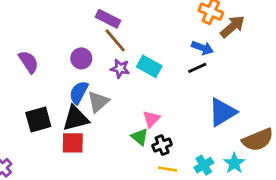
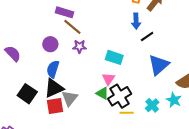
blue arrow: (202, 48) -> (136, 21), turned 77
cyan rectangle: (149, 66) -> (114, 57), moved
black line: (197, 68) -> (147, 36), moved
gray triangle: (98, 102) -> (70, 98), moved
black square: (38, 119) -> (27, 94), turned -30
black cross: (162, 145) -> (120, 96), size x1.6

